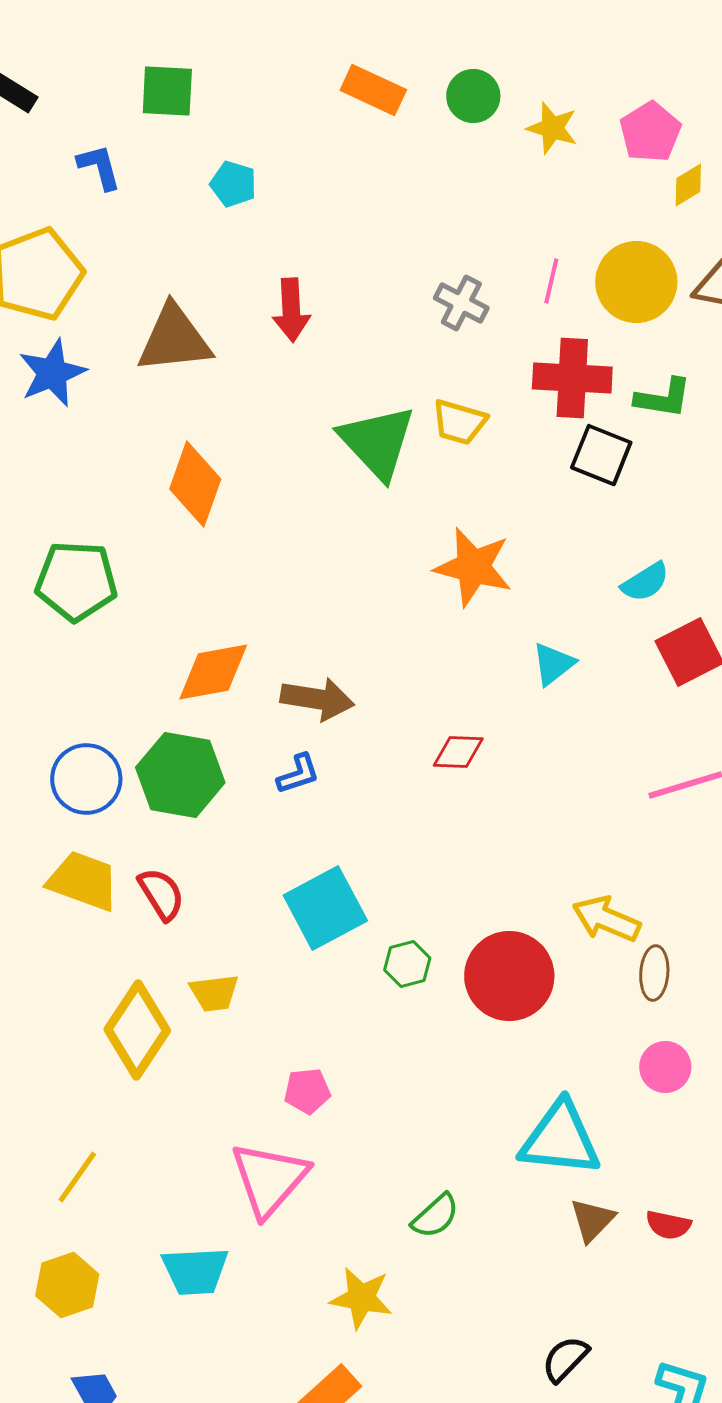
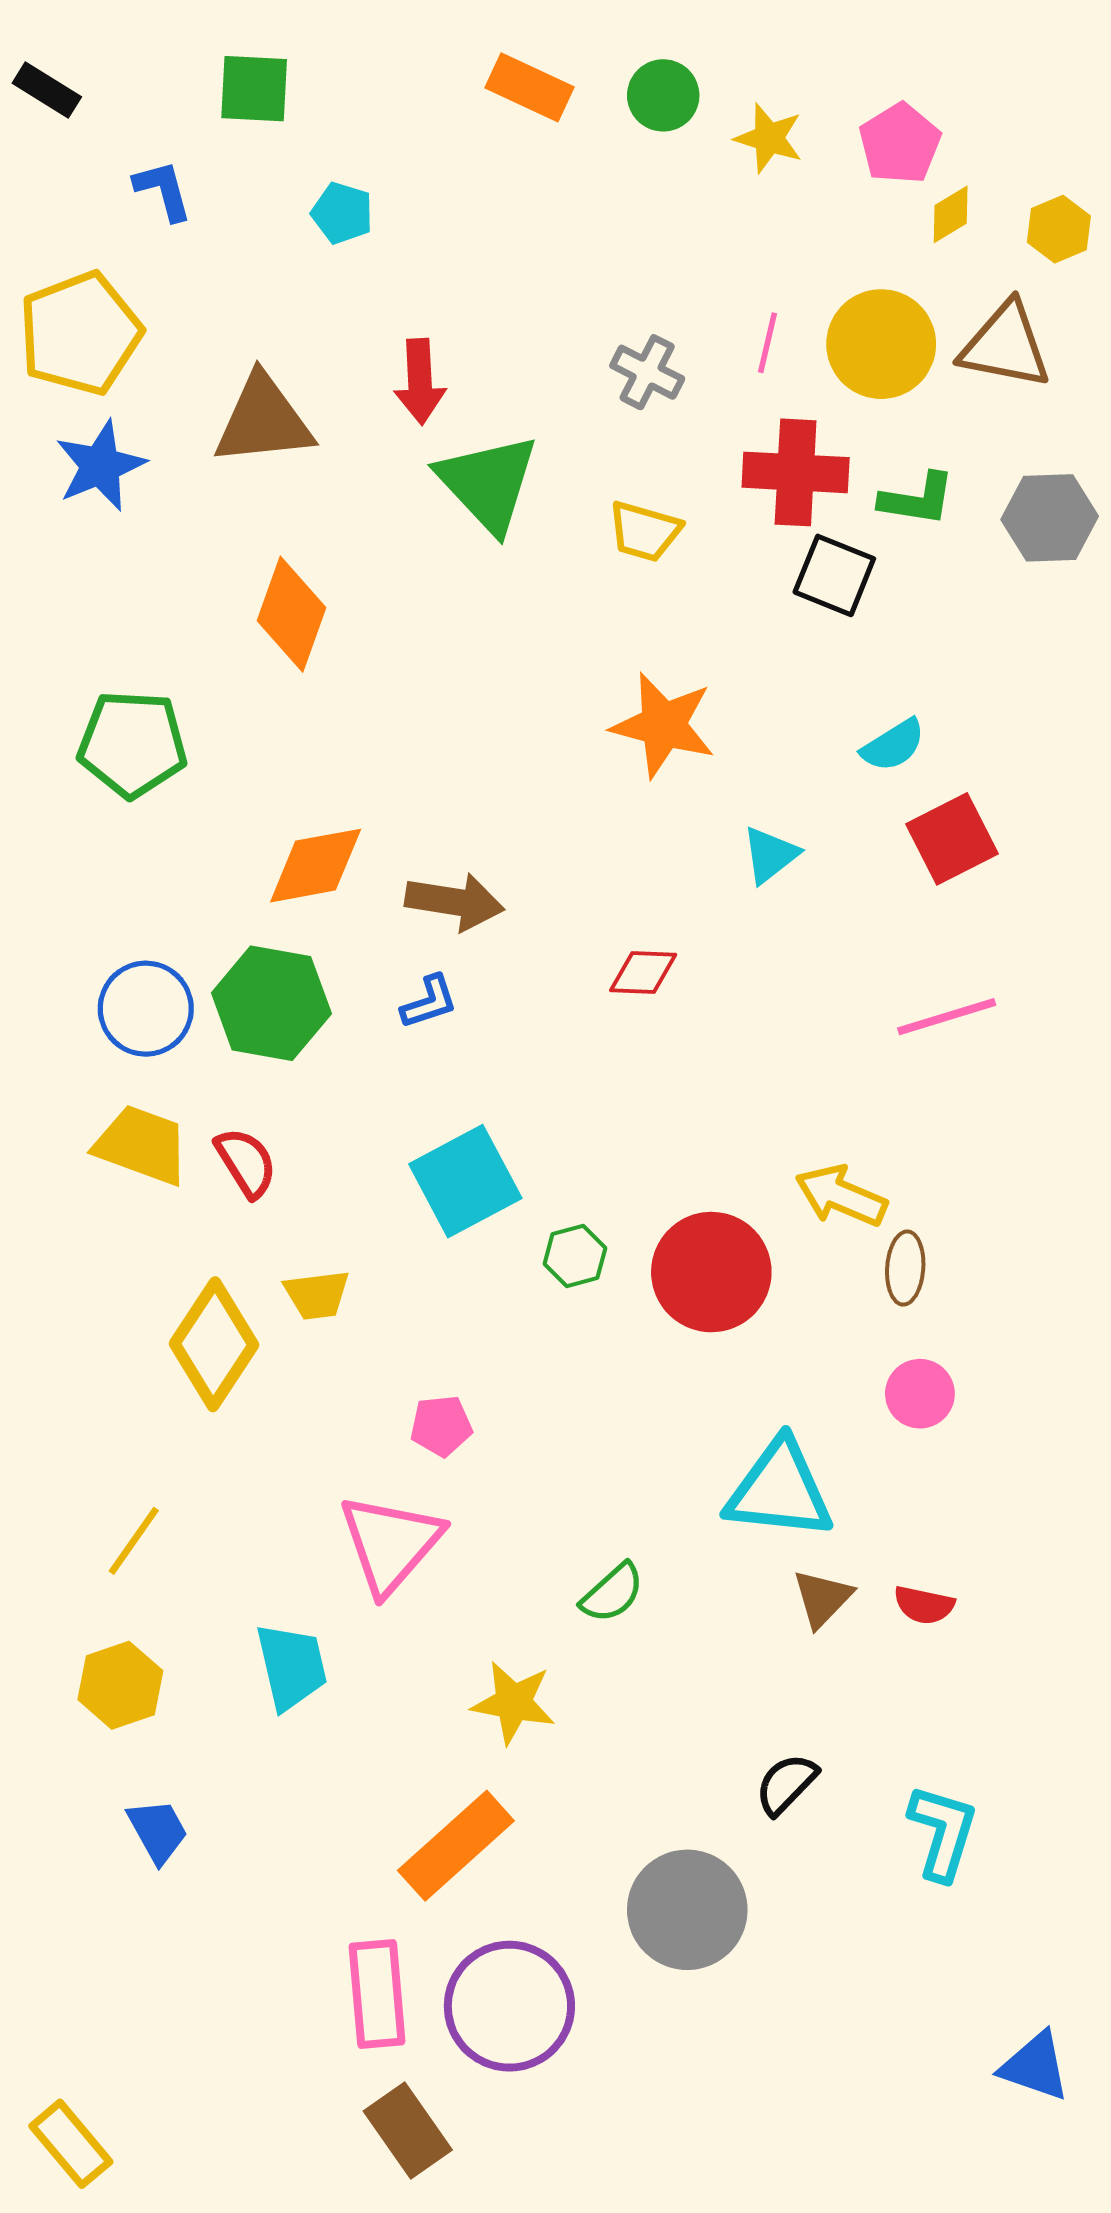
green triangle: (377, 442) -> (488, 483), moved
cyan trapezoid: (195, 1271) -> (291, 1666), turned -100

